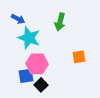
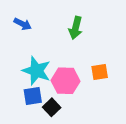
cyan star: (29, 38) -> (36, 71), moved
pink hexagon: (37, 64) -> (66, 81), moved

